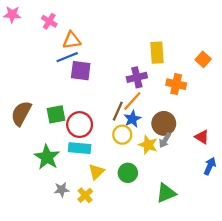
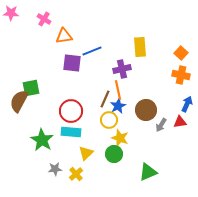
blue line: (67, 57) -> (92, 51), moved
orange cross: (176, 84) -> (181, 75), moved
orange line: (132, 101) -> (118, 90), turned -54
green square: (56, 114) -> (31, 88), moved
red triangle: (202, 137) -> (180, 122), turned -40
gray arrow: (165, 140) -> (161, 125), moved
yellow star: (148, 145) -> (120, 138), moved
blue arrow: (210, 166) -> (187, 104), moved

